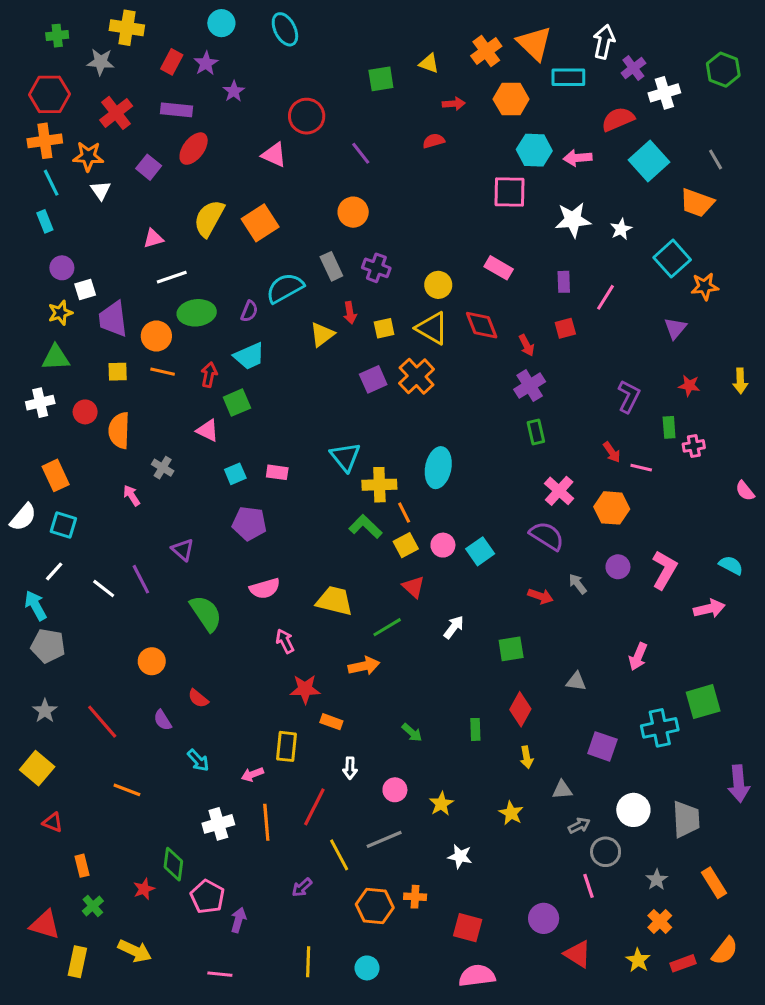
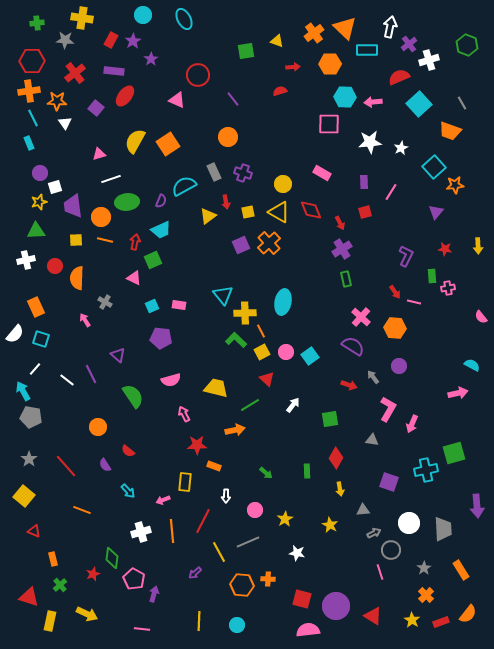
pink L-shape: (664, 570) -> (388, 409), moved
purple circle: (544, 918) -> (336, 606), moved, size x1.4

